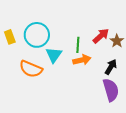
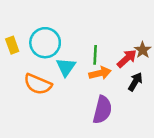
red arrow: (101, 36) -> (127, 59), moved
purple semicircle: (111, 90) -> (102, 110), moved, turned 30

